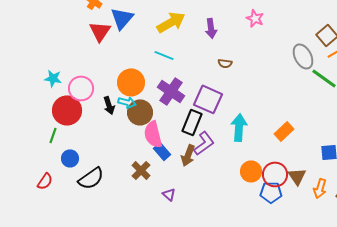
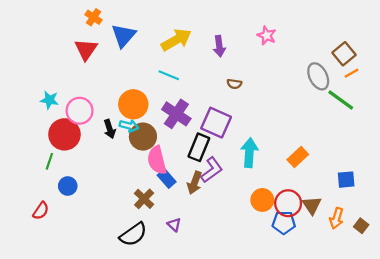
red triangle: (100, 31) -> (86, 49), moved
black semicircle: (91, 178) -> (133, 234), moved

